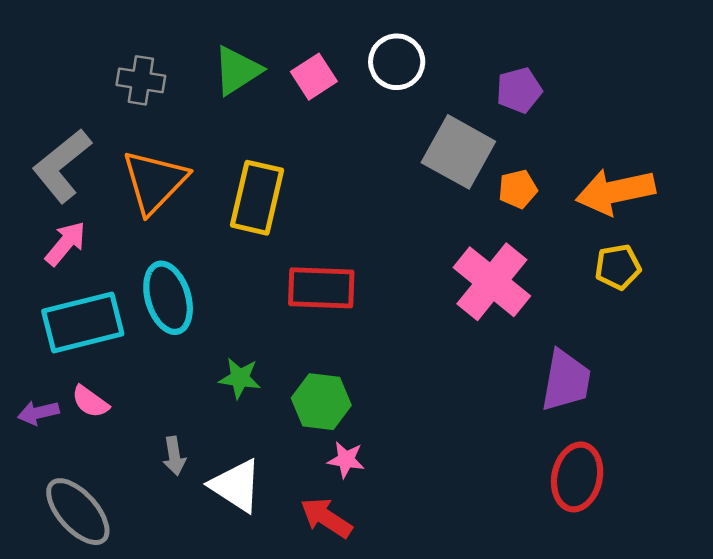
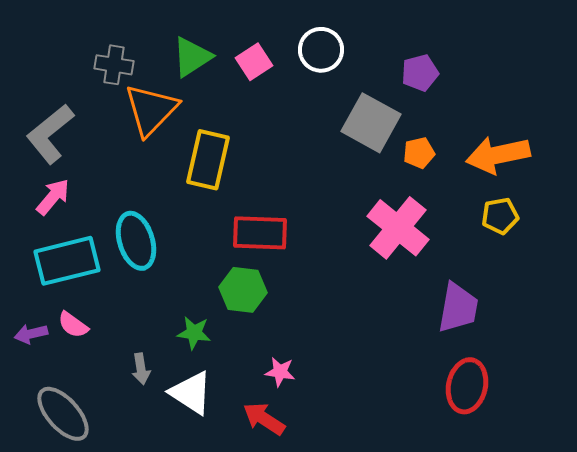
orange triangle: (154, 182) -> (151, 110), moved
green star: (240, 378) -> (194, 333), moved
green hexagon: (321, 402) -> (243, 290), moved

